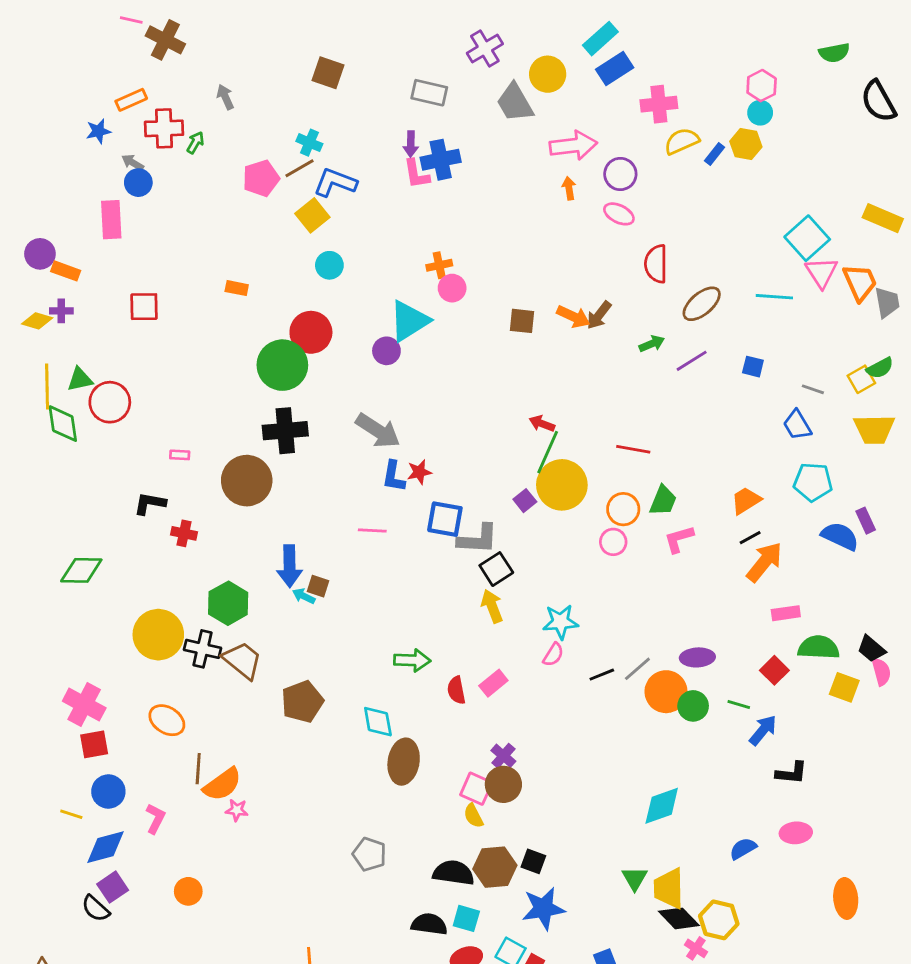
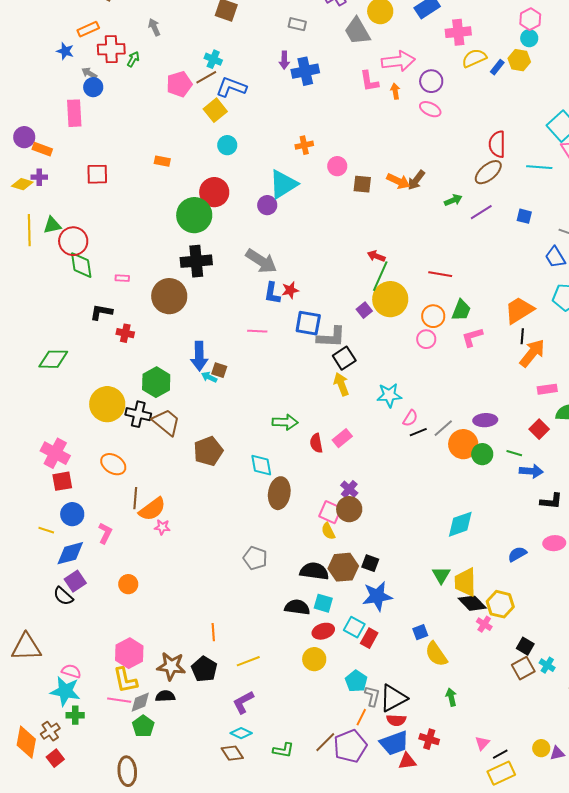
gray rectangle: (429, 93) -> (297, 24), size x0.7
blue star: (98, 131) -> (65, 51), turned 30
pink L-shape: (416, 174) -> (369, 81), moved
red semicircle: (656, 264) -> (497, 144), moved
pink circle: (452, 288) -> (337, 166), moved
green diamond: (63, 424) -> (81, 265), moved
orange trapezoid: (746, 501) -> (519, 310), size x1.4
black line: (750, 538) -> (522, 336), turned -56
pink semicircle: (553, 655) -> (410, 418), moved
blue arrow: (763, 730) -> (531, 471), turned 55

